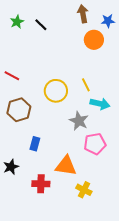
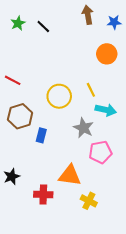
orange circle: (94, 40) -> (107, 54), moved
blue rectangle: (35, 144) -> (41, 135), moved

